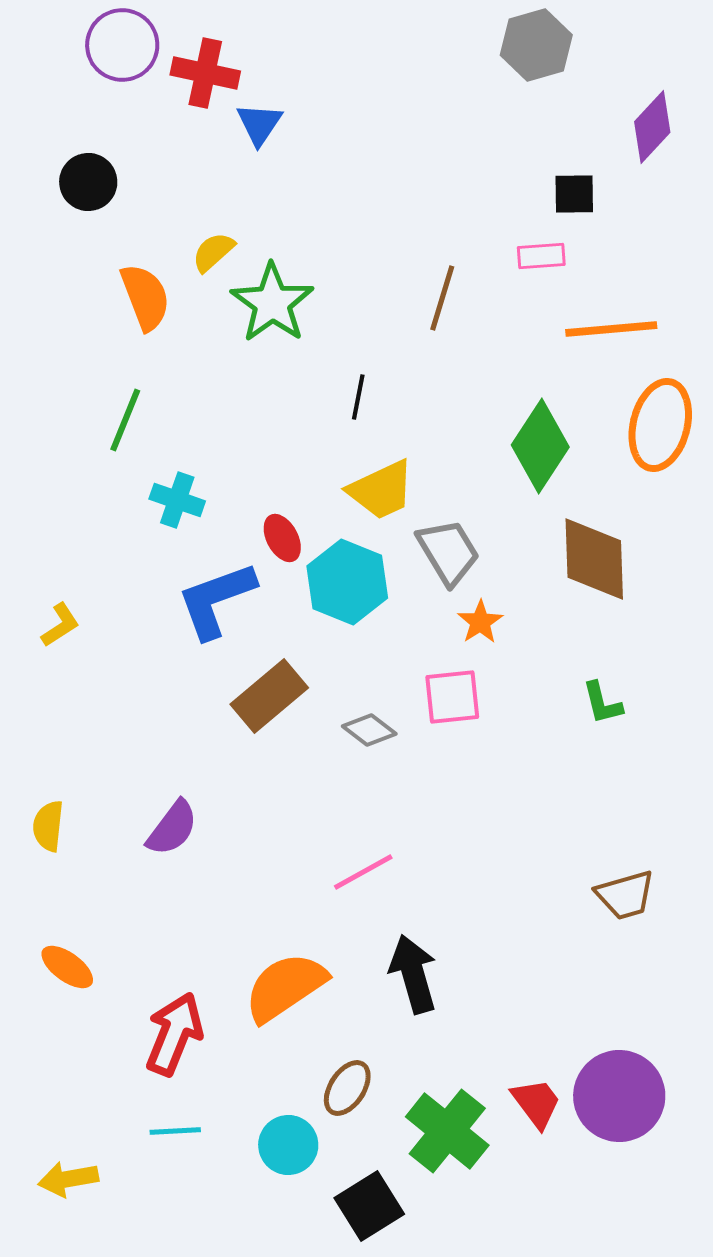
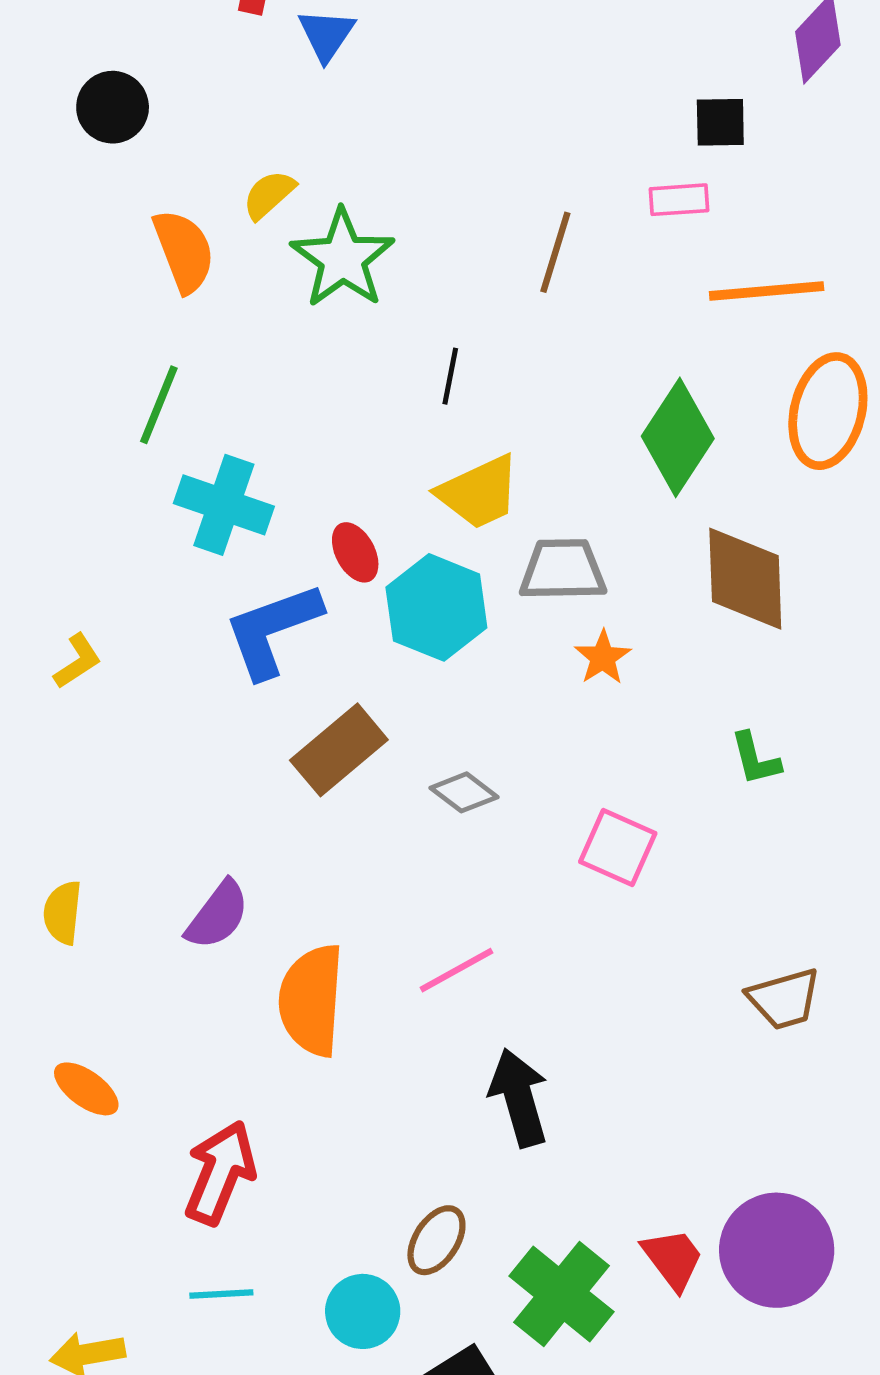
cyan cross: (177, 500) -> (224, 505), size x1.4
gray trapezoid: (448, 552) -> (563, 570), turned -60
pink square: (452, 697) -> (618, 848), moved, turned 30
orange semicircle: (285, 987) -> (311, 1000), moved, turned -52

